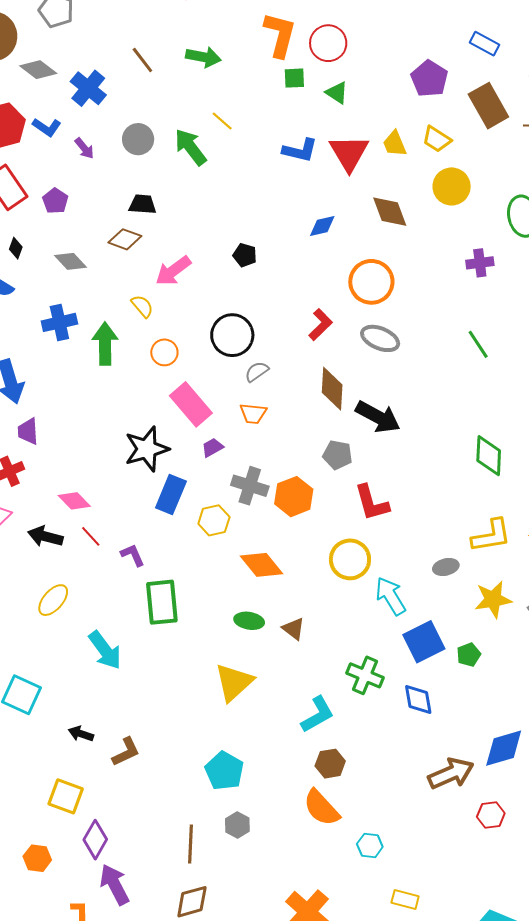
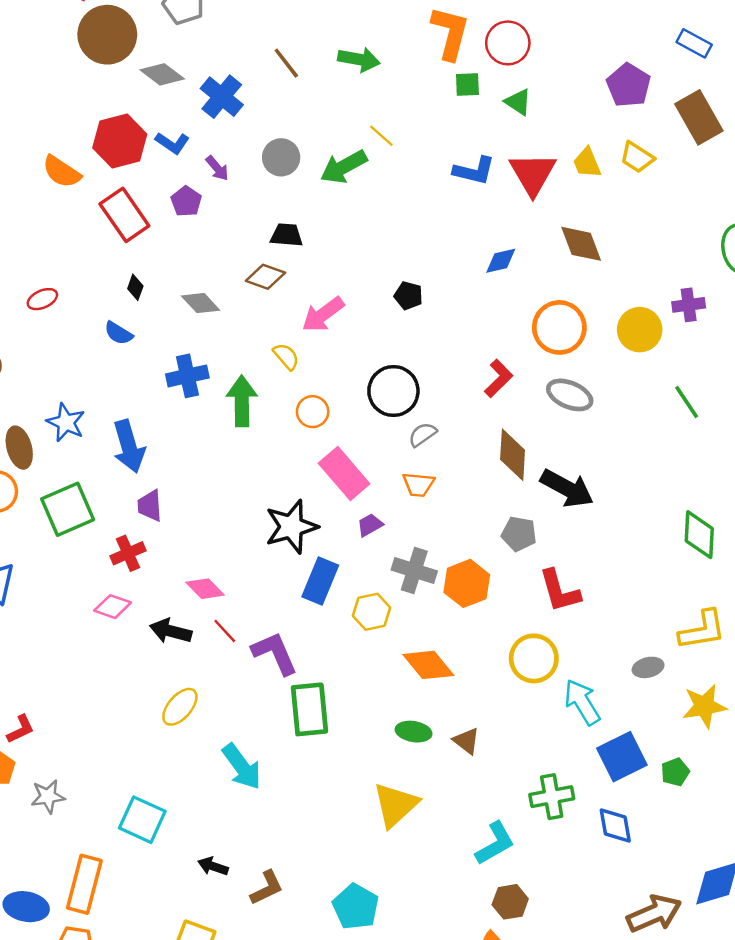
green arrow: (190, 147) -> (344, 167), turned -81
yellow circle: (452, 186) -> (640, 330), moved
purple pentagon: (55, 201) -> (186, 201), moved
purple L-shape: (133, 555) -> (275, 653), size x1.6
green cross: (365, 675) -> (552, 797), turned -33
cyan pentagon: (224, 771) -> (356, 907), moved

